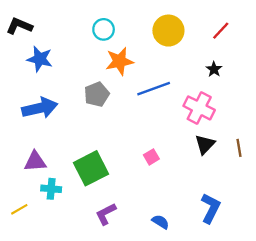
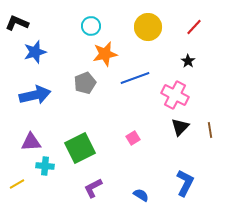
blue star: (40, 59) -> (35, 52), turned -30

